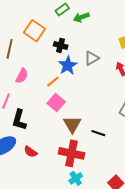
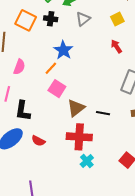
black cross: (61, 45) -> (51, 19), moved
gray triangle: (92, 58) -> (83, 19), moved
brown triangle: (72, 124) -> (76, 108), turned 30

